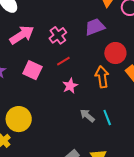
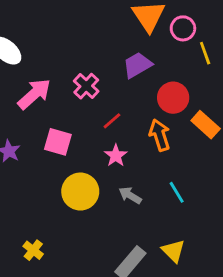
red line: (63, 61) -> (112, 121), moved
gray arrow: (87, 116) -> (130, 195), moved
yellow circle: (19, 119) -> (80, 192), moved

